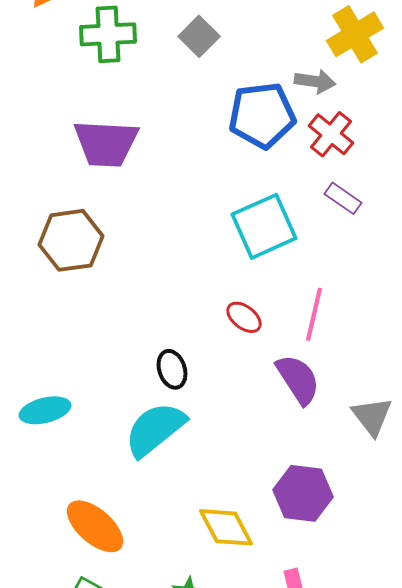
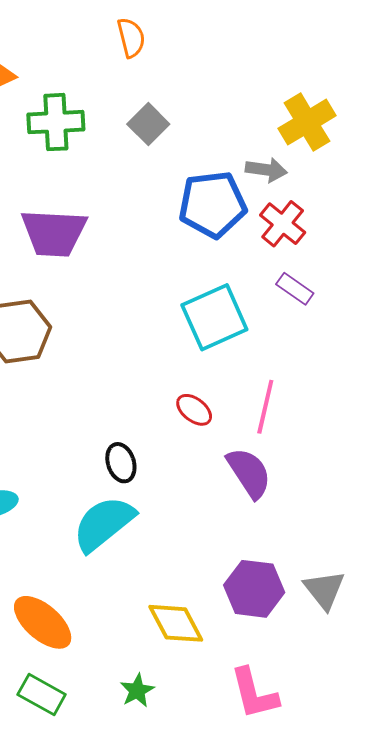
gray triangle: (372, 416) -> (324, 590), moved

